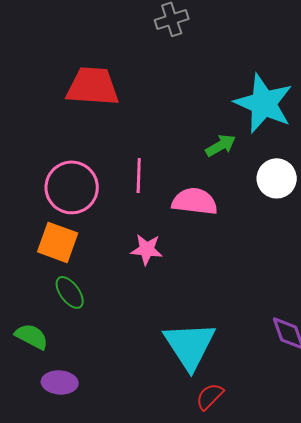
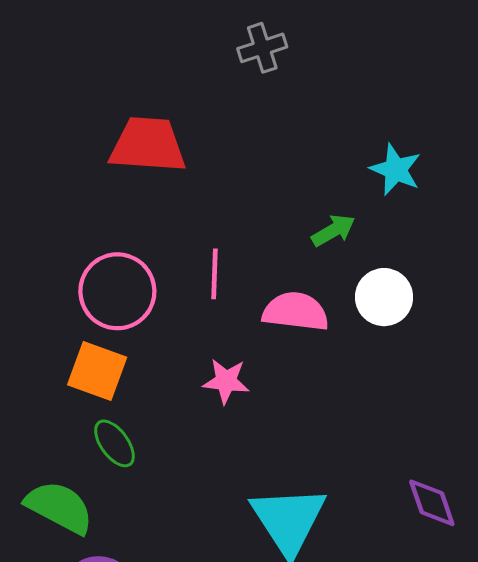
cyan star: (264, 103) -> (396, 170), size x0.6
white circle: (277, 178) -> (384, 297), moved
green semicircle: (32, 336) -> (59, 507), size x1.4

